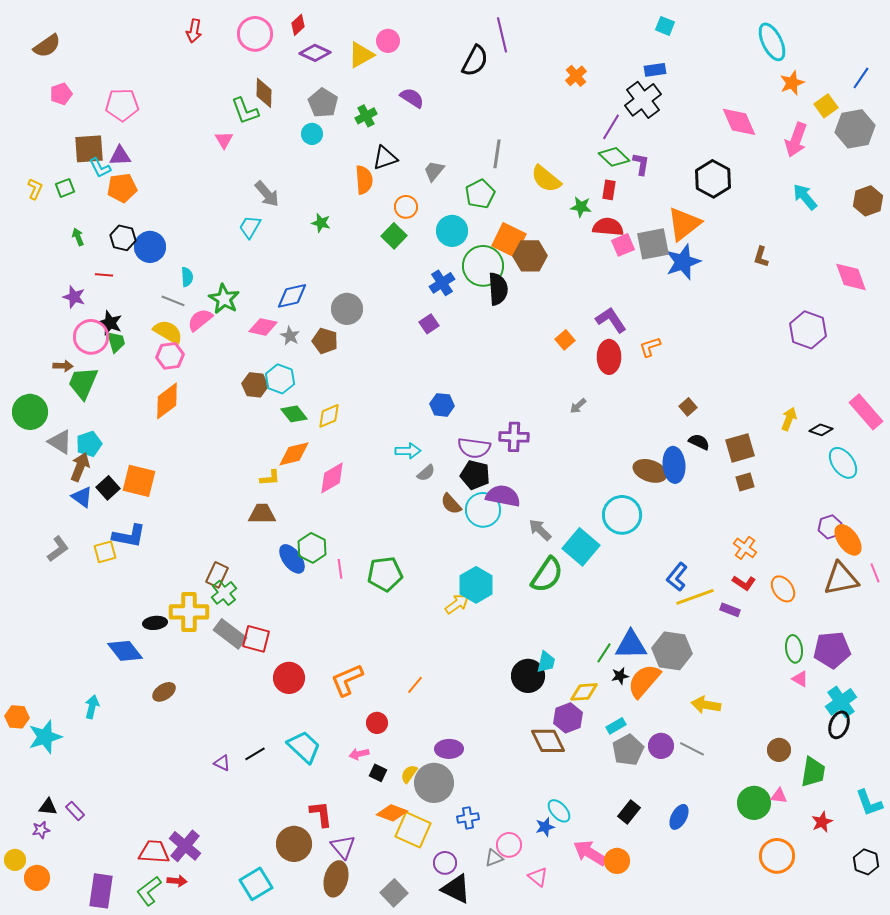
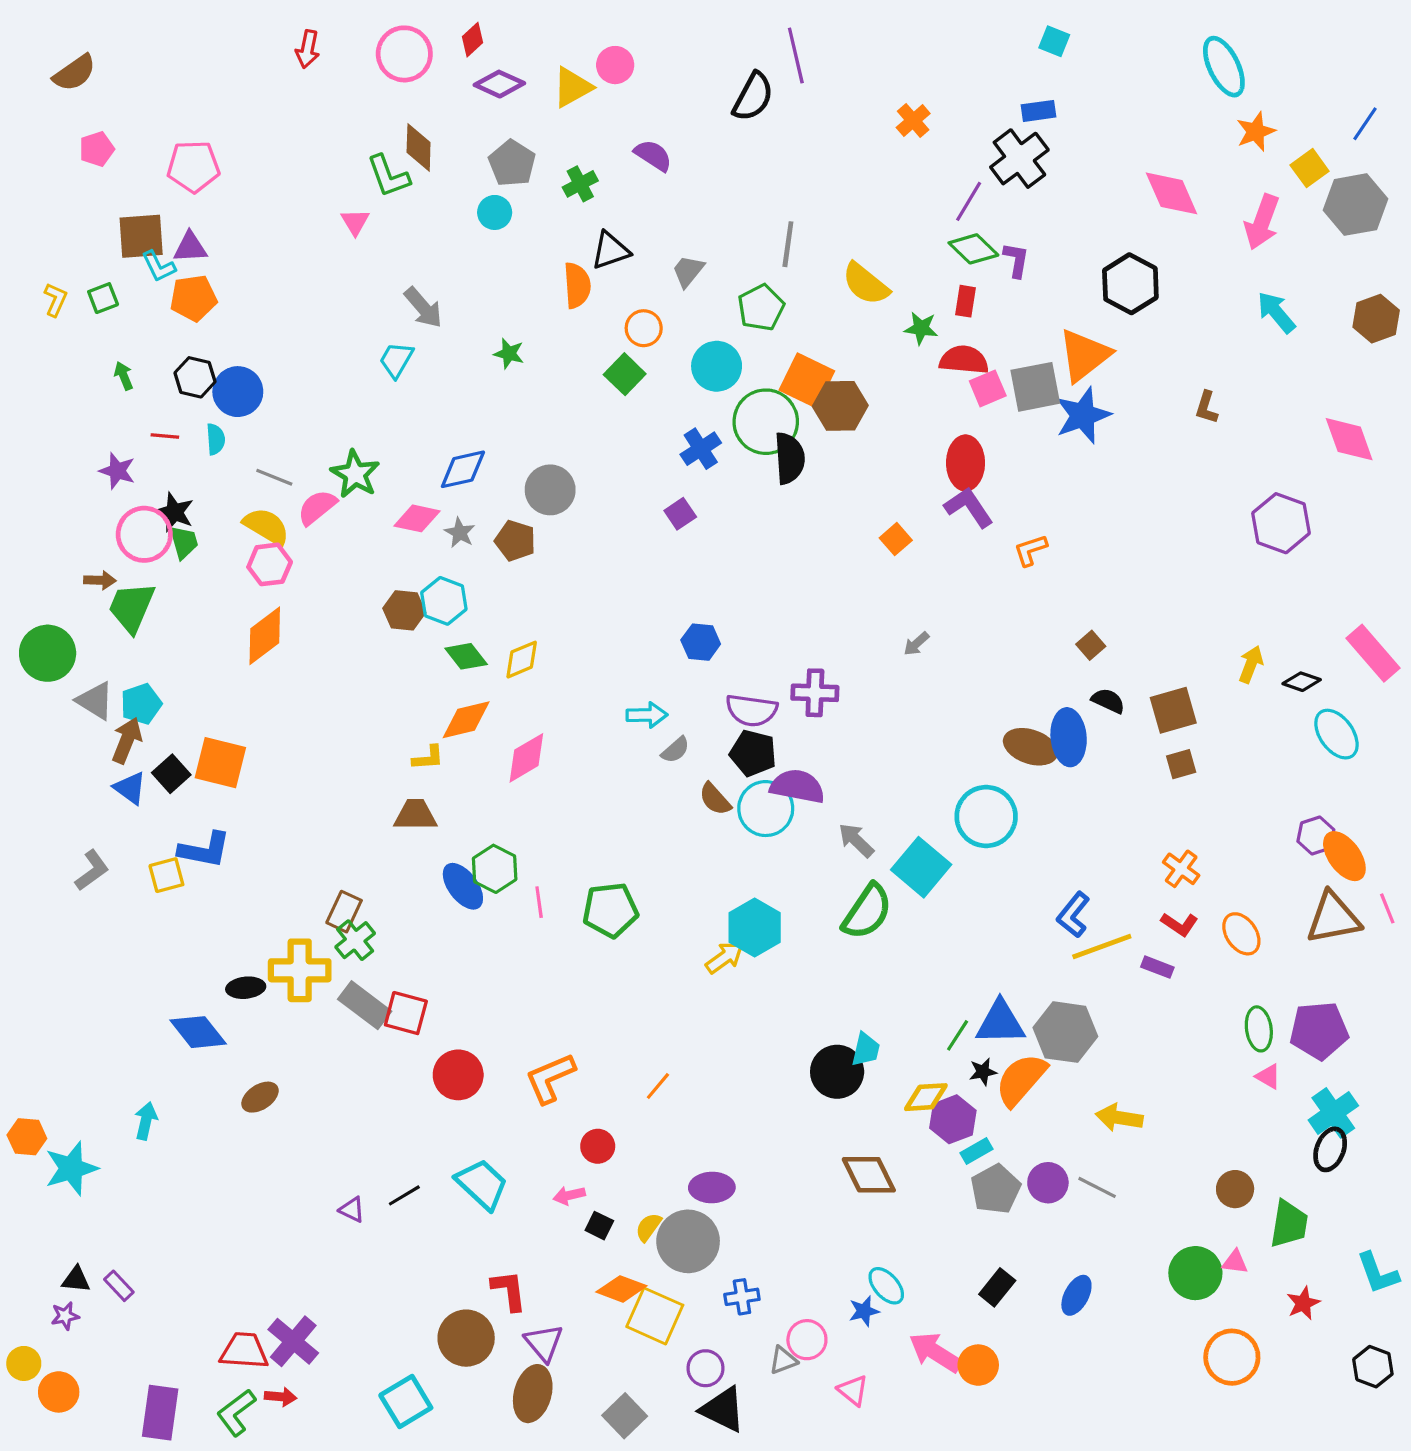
cyan semicircle: (187, 277) -> (216, 439), moved
red ellipse: (609, 357) -> (966, 463), moved
purple hexagon: (568, 718) -> (953, 1119), moved

